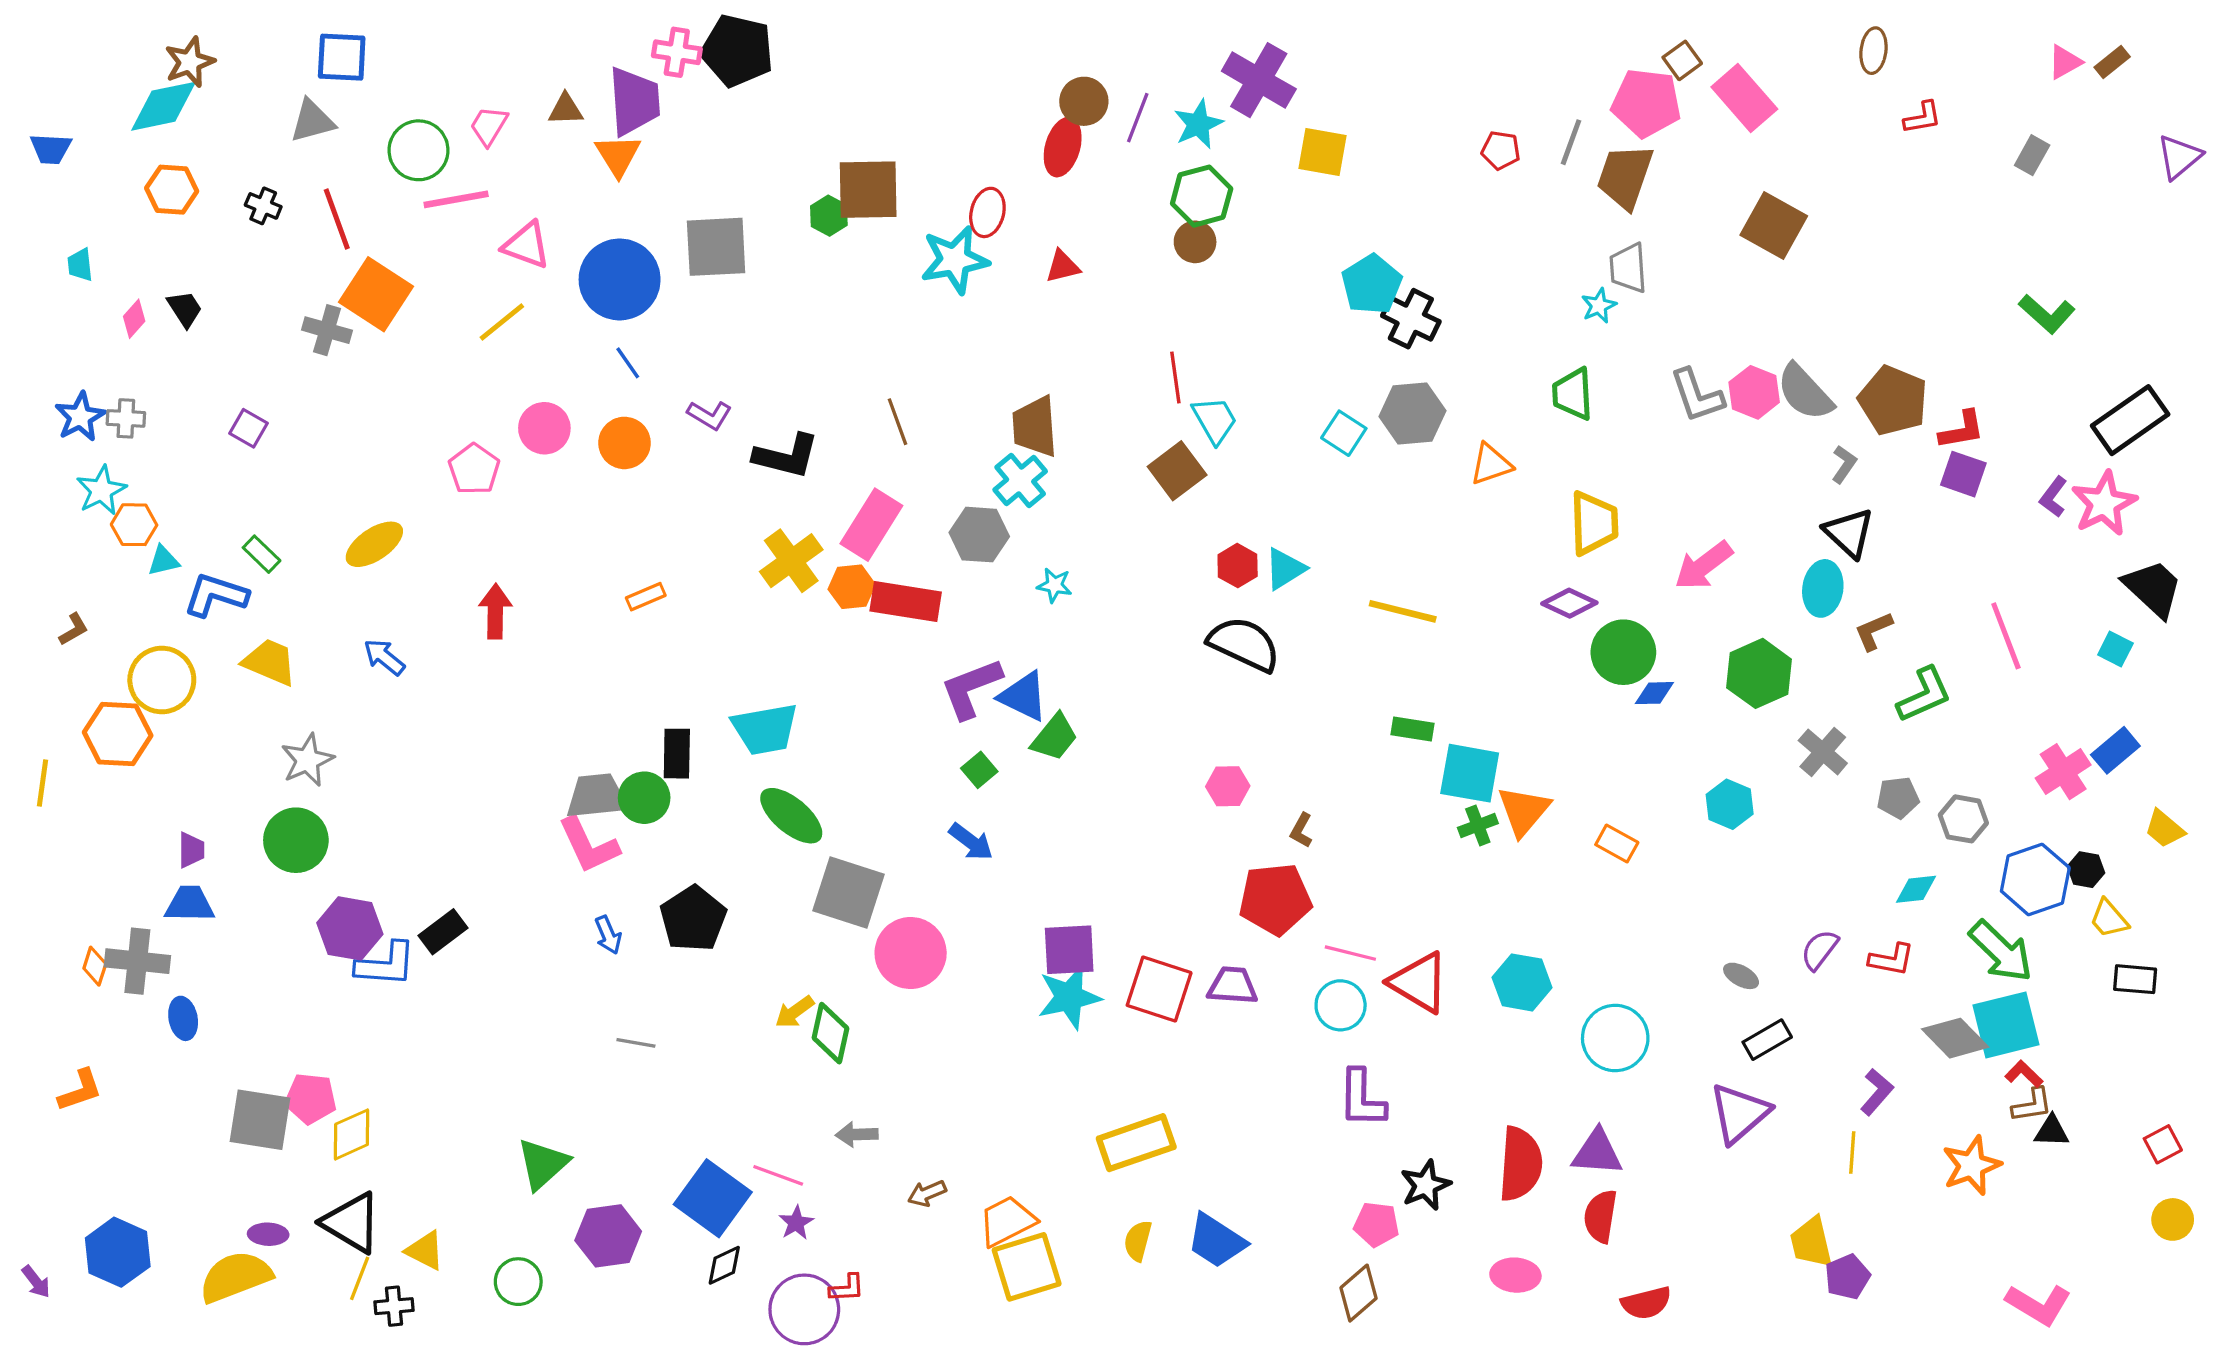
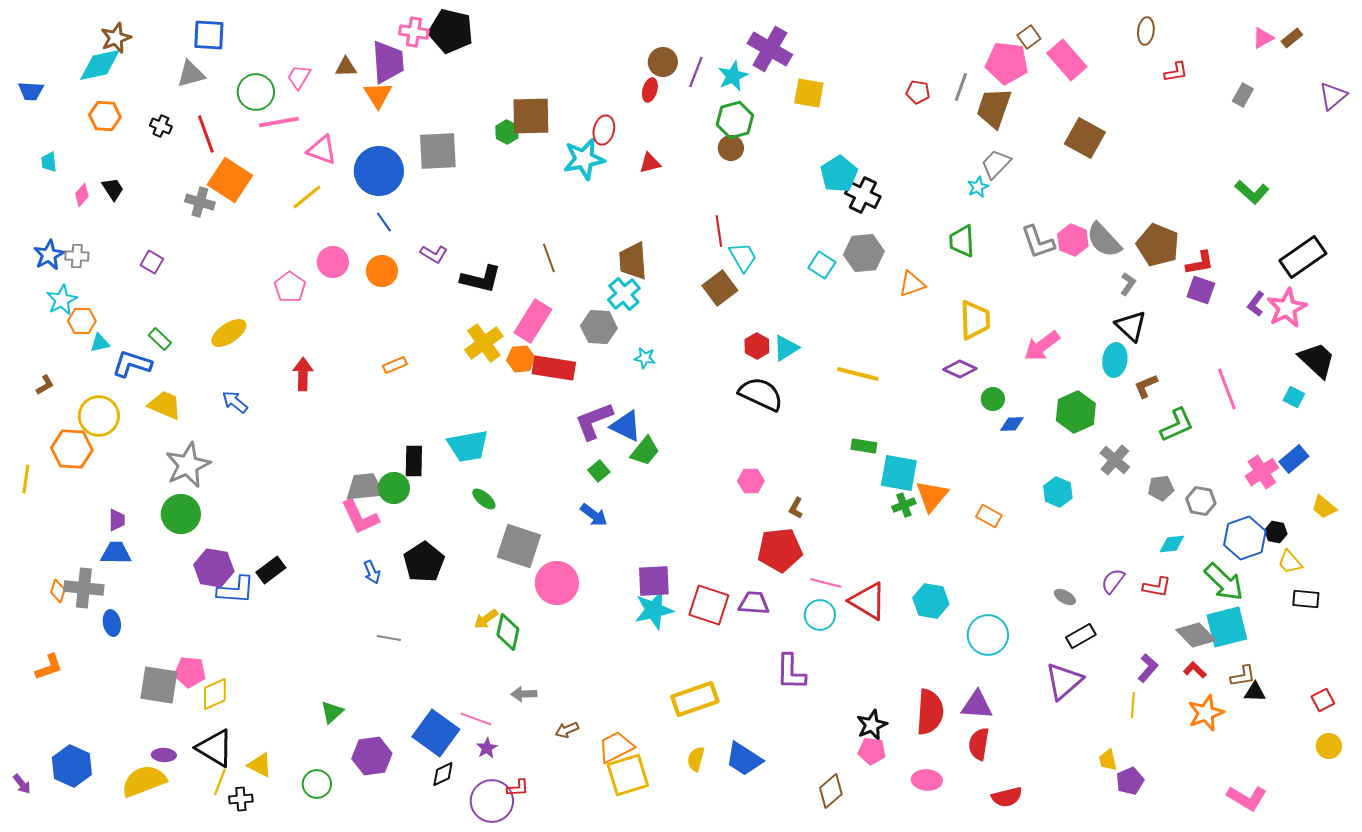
red ellipse: (1063, 147) -> (650, 90), size x0.7
gray trapezoid: (1628, 268) -> (996, 164), turned 48
green circle: (1623, 652) -> (993, 399), size x0.6
gray star: (307, 760) -> (188, 465), size x1.4
green ellipse: (791, 816) -> (484, 499), size x0.6
red L-shape: (2024, 1074) -> (1195, 670), moved
purple L-shape: (1362, 1099) -> (791, 672), moved
green triangle: (543, 1164) -> (332, 712), size x0.7
pink pentagon: (1377, 1224) -> (872, 751), moved
yellow trapezoid: (1811, 1242) -> (1108, 760), size x0.7

